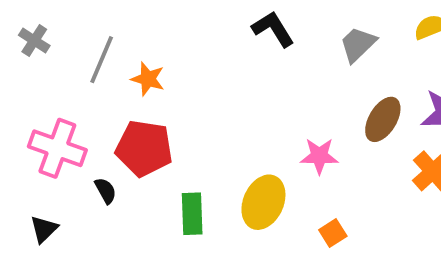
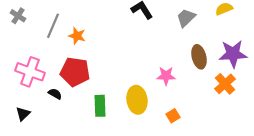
brown ellipse: (383, 119) -> (199, 57), turned -45
black semicircle: (106, 191) -> (55, 94), turned -32
yellow ellipse: (263, 202) -> (137, 100), turned -32

